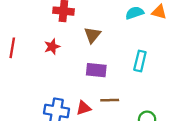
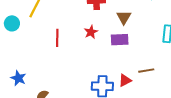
purple rectangle: (96, 70) -> (120, 40), moved

